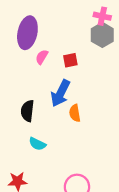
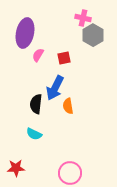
pink cross: (102, 16) -> (83, 18), moved
black semicircle: (27, 111) -> (36, 104), moved

